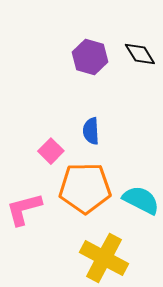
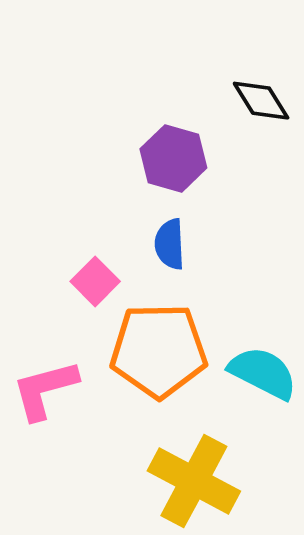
purple hexagon: (90, 57) -> (173, 158), moved

